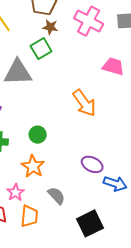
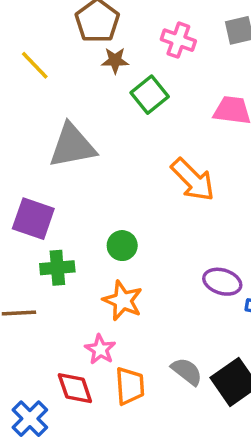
pink cross: (89, 21) -> (178, 40), size x0.7
green square: (41, 49) -> (150, 95), moved
gray semicircle: (56, 196) -> (187, 371), moved

